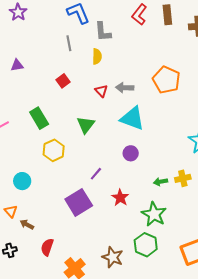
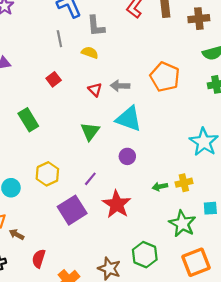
yellow semicircle: (97, 56) -> (90, 53), turned -70
green triangle: (86, 125) -> (90, 131), moved
yellow hexagon: (54, 150) -> (47, 174), moved
red star: (120, 198) -> (117, 204), size x1.5
green star: (154, 214) -> (182, 224), moved

